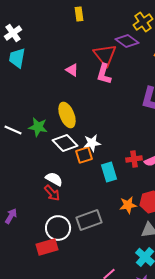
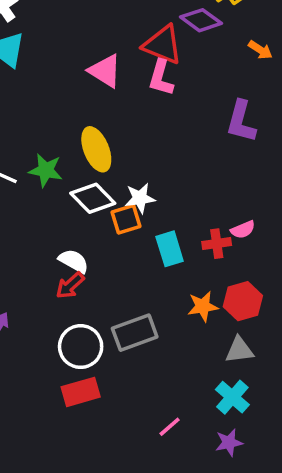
red triangle: (105, 55) -> (163, 45), turned -30
pink triangle: (72, 70) -> (105, 71), size x1.5
red cross: (134, 159) -> (217, 244), moved
red arrow: (52, 193) -> (70, 285), turned 90
red rectangle: (47, 247) -> (81, 392), moved

